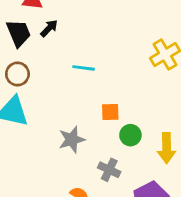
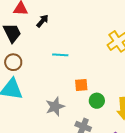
black arrow: (49, 28) -> (42, 21), moved

